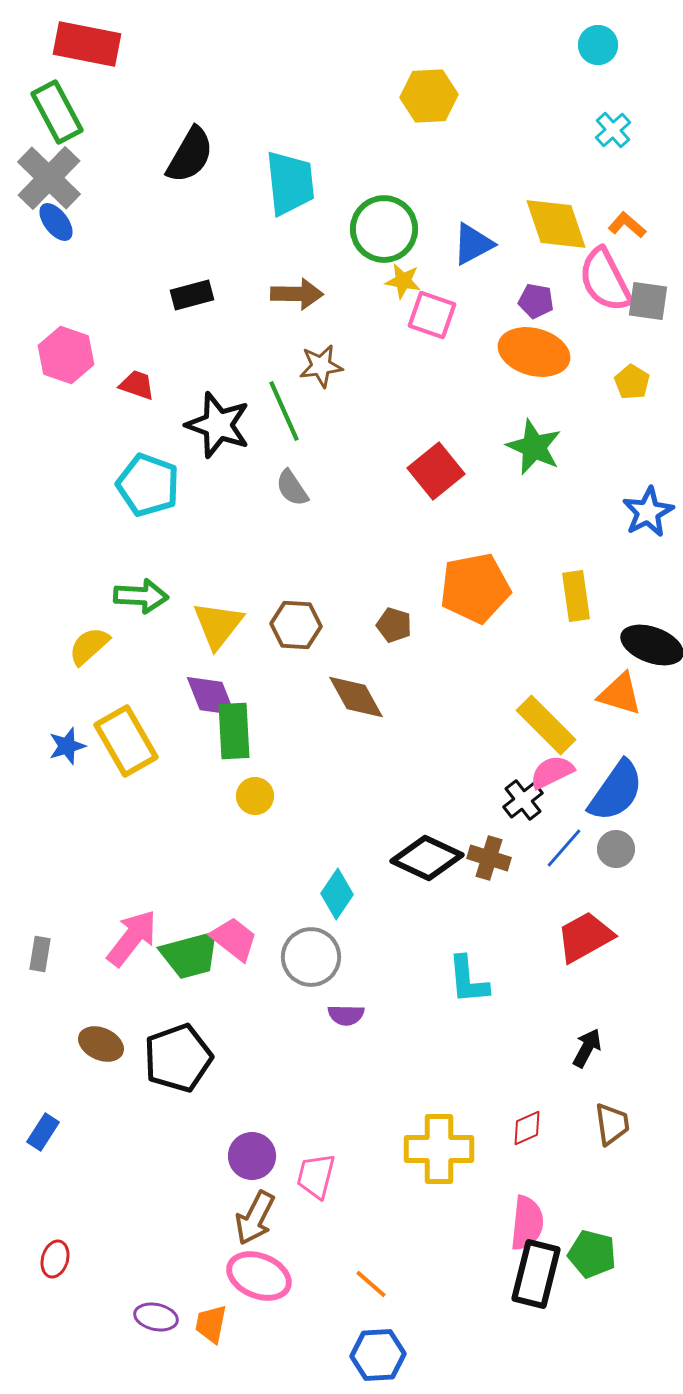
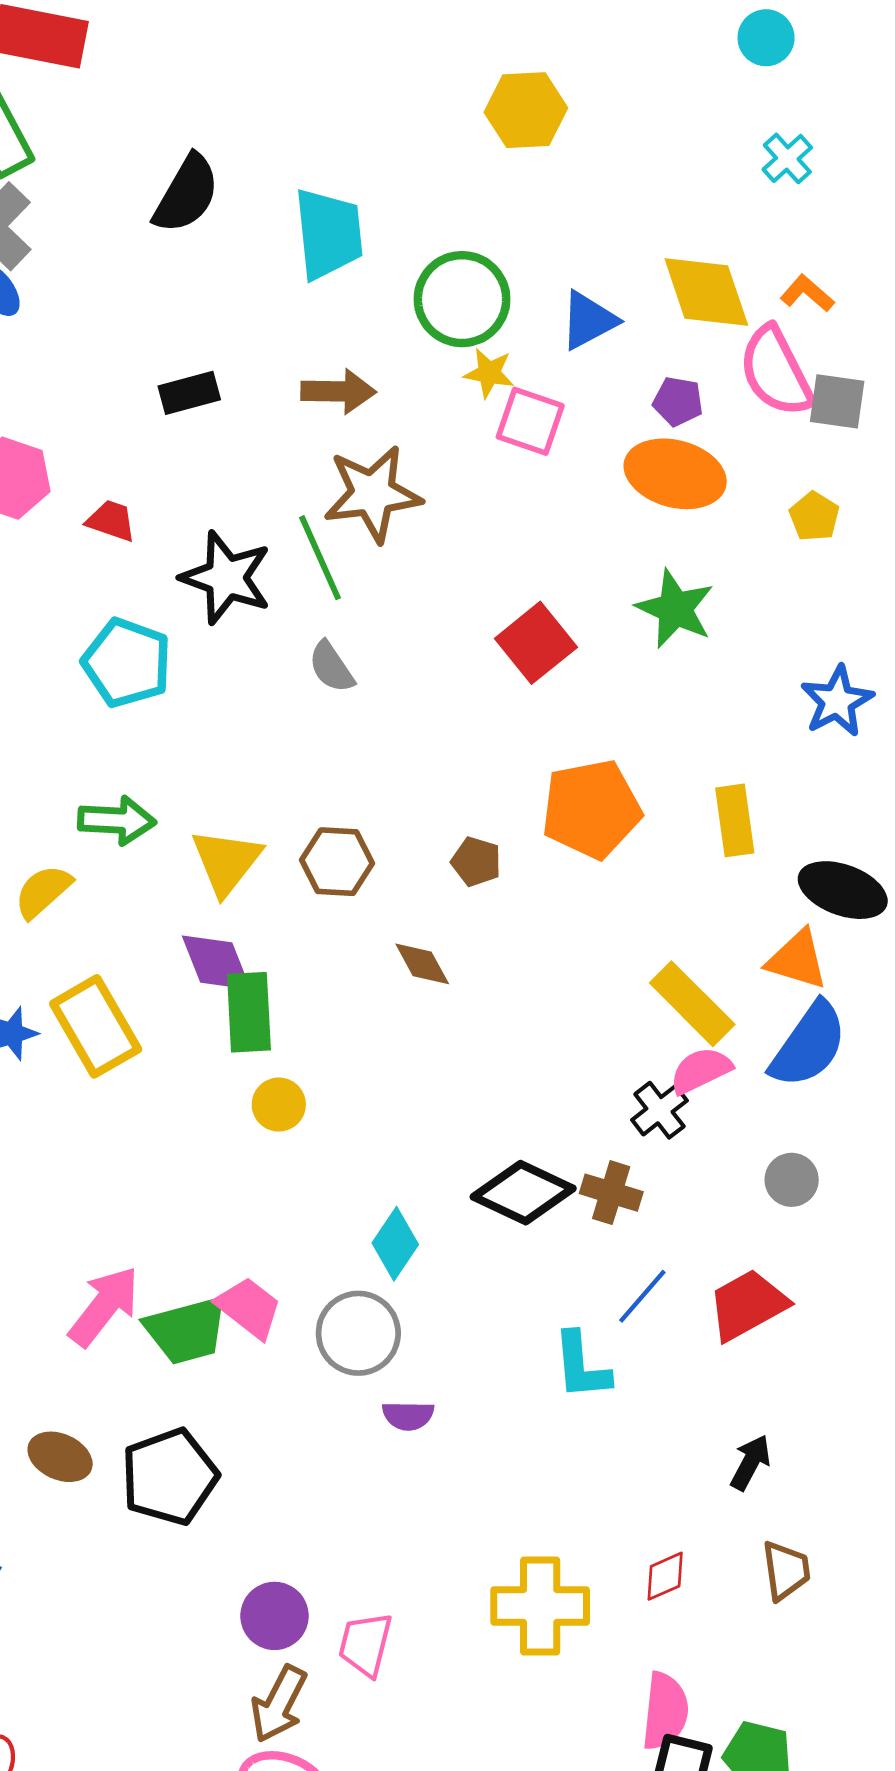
brown star: (321, 366) -> (373, 494), size x1.6
brown diamond: (356, 697) -> (422, 964), size x0.7
blue semicircle: (616, 791) -> (809, 1045), moved
blue line: (564, 848) -> (642, 1296), moved

